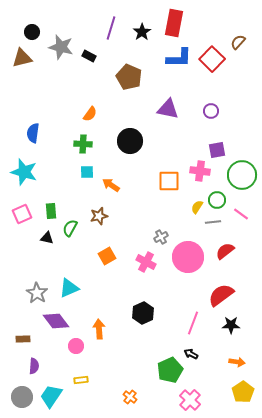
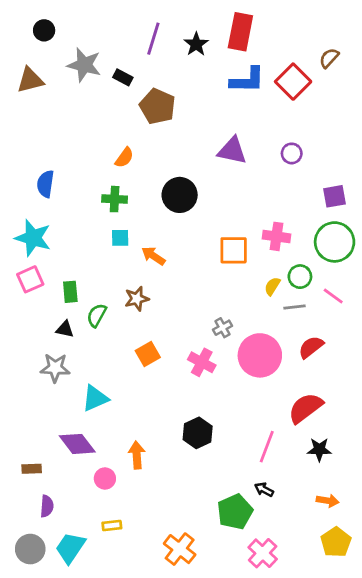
black circle: (32, 32) -> (44, 30), moved
brown pentagon: (129, 77) -> (157, 106), moved
purple square: (217, 150) -> (335, 196), moved
pink square: (22, 214) -> (30, 279), moved
gray star: (37, 293) -> (55, 368), moved, turned -30
orange cross: (130, 397) -> (180, 549), size x1.6

